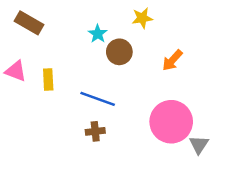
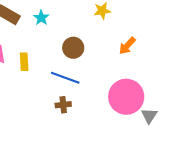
cyan star: (98, 34) -> (41, 18), moved
brown circle: (119, 52) -> (73, 48), moved

